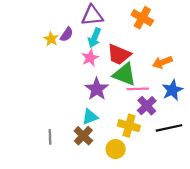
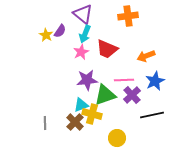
purple triangle: (92, 16) -> (83, 14), turned 45
orange cross: (142, 18) -> (128, 16), turned -36
green triangle: (124, 74) -> (105, 95), moved, turned -40
purple star: (97, 89) -> (87, 80), turned 30
yellow cross: (129, 126) -> (92, 114), moved
yellow circle: (116, 149) -> (117, 138), moved

